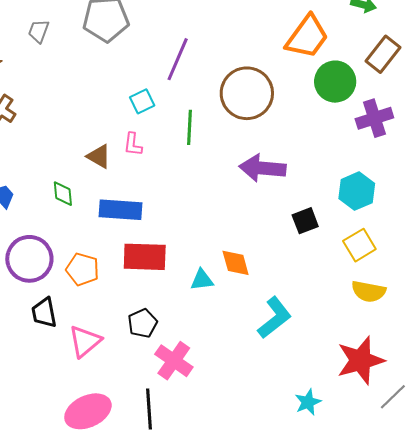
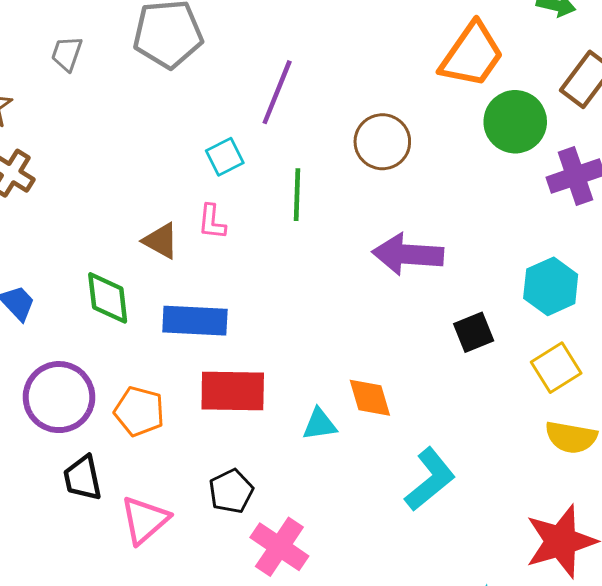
brown circle: (247, 93) -> (382, 142), size x0.7
green diamond: (63, 194) -> (108, 298), size x1.4

